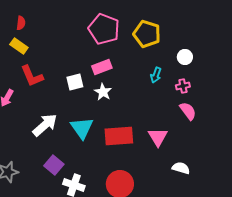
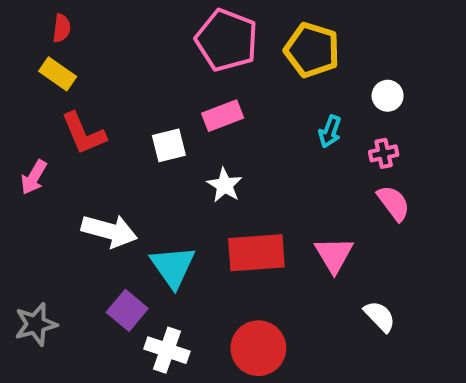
white star: (103, 92) -> (225, 185), moved
white arrow: (45, 125) -> (109, 231), turned 56
cyan triangle: (82, 128) -> (173, 267), moved
white semicircle: (181, 168) -> (380, 316), turned 30

